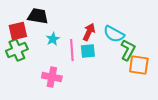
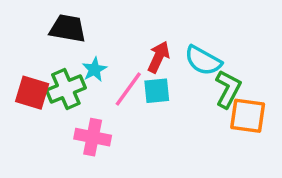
red square: (18, 31) -> (32, 93), moved, turned 30
green cross: (17, 50) -> (66, 89), moved
pink line: (72, 50) -> (128, 89), turned 40

